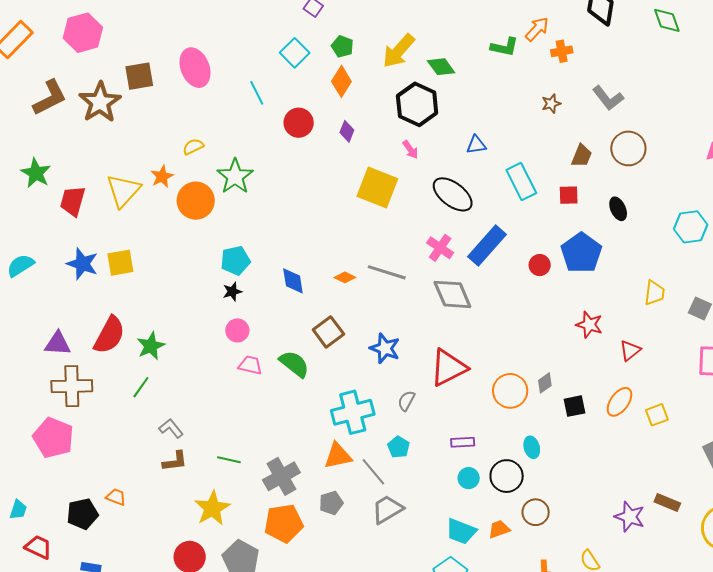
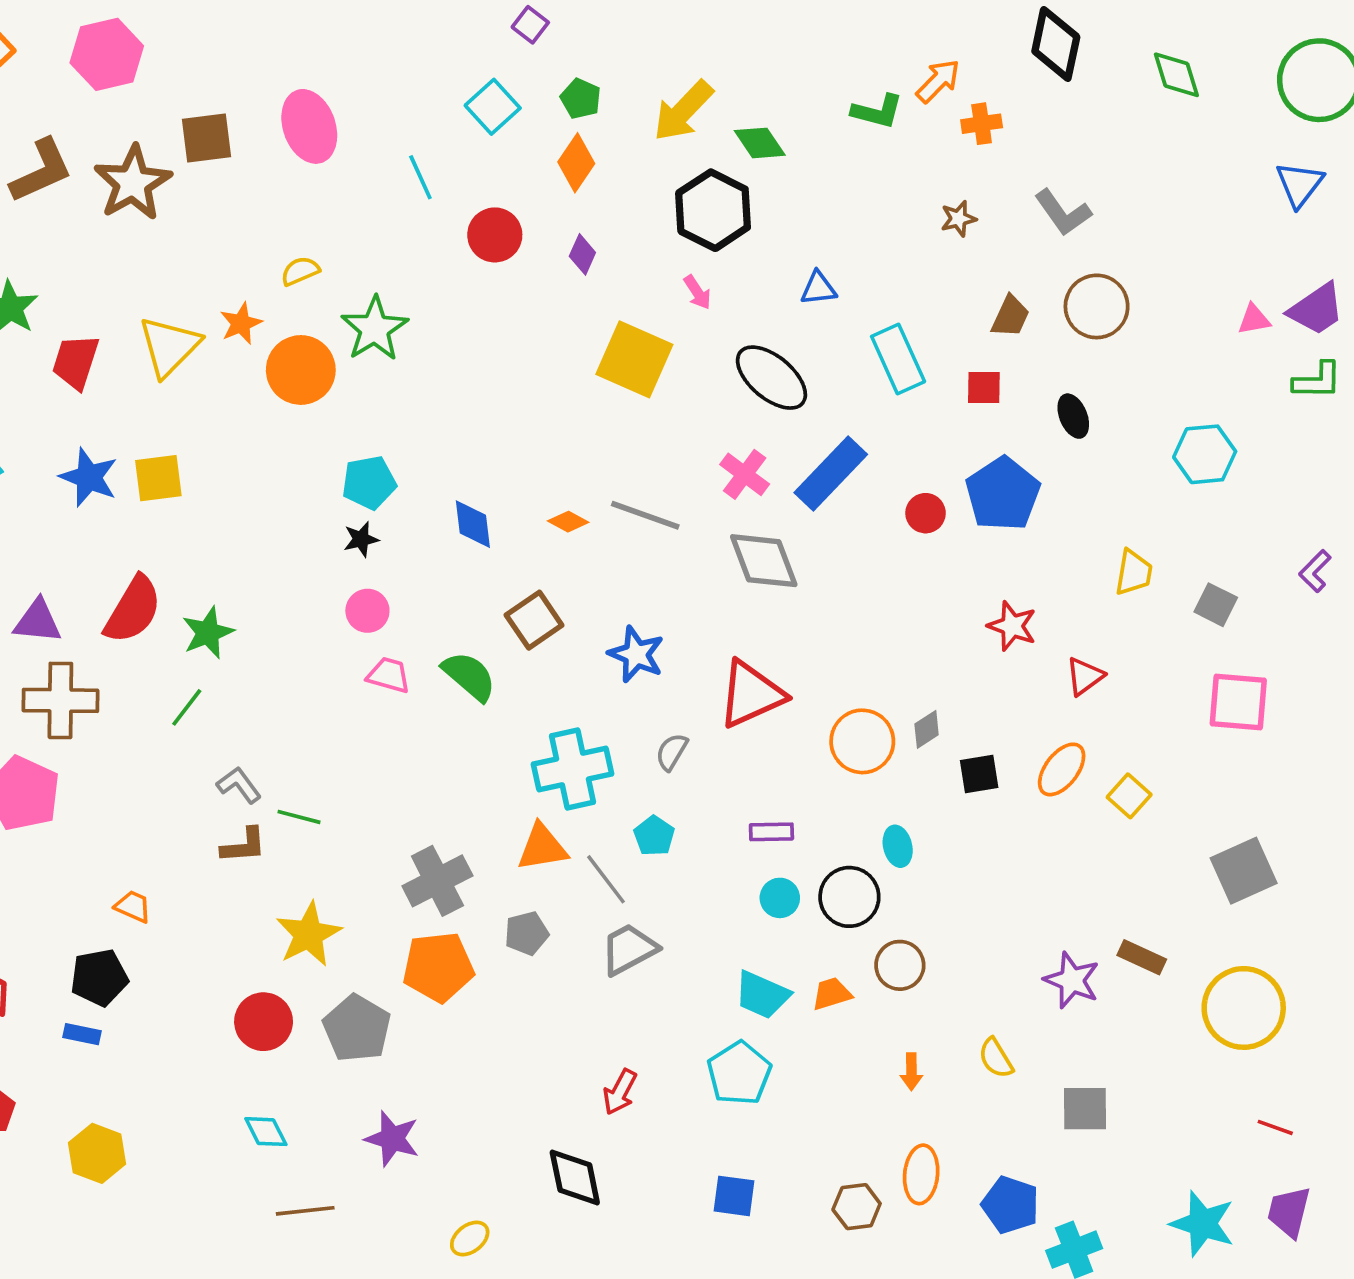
yellow square: (657, 415) -> (1129, 796), turned -30
green line: (229, 460) -> (299, 817), moved
black pentagon: (82, 514) -> (99, 978), moved

